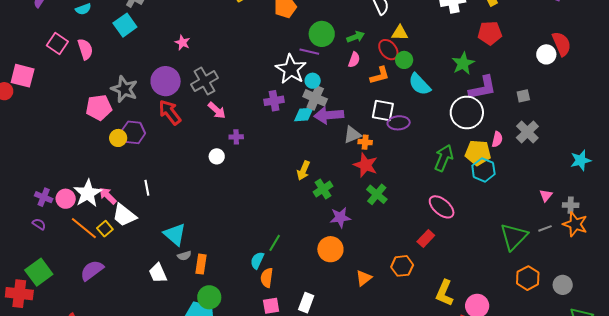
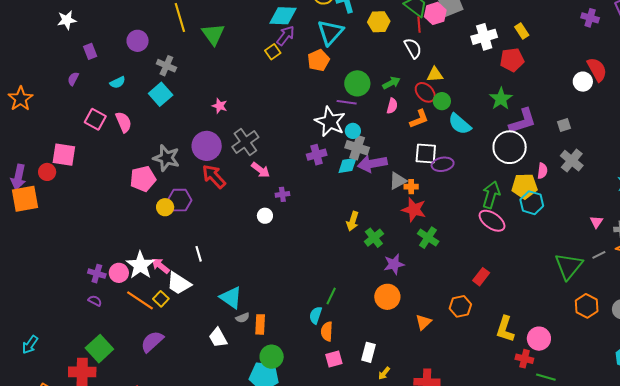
red pentagon: (490, 33) -> (512, 60), moved
pink ellipse: (442, 207) -> (492, 221), moved

